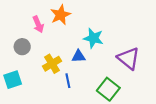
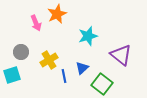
cyan star: (93, 38) -> (88, 36), turned -30
gray circle: (22, 47) -> (21, 52), moved
blue triangle: (79, 56) -> (82, 68), moved, turned -40

